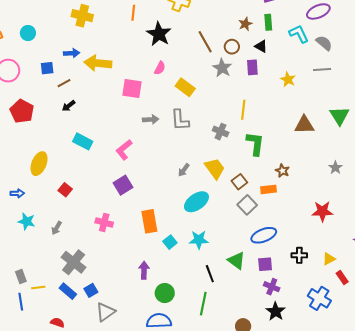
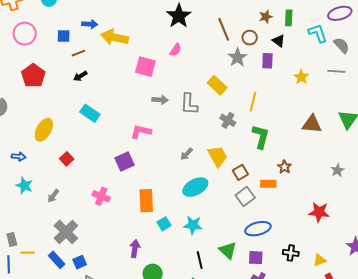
yellow rectangle: (185, 87) -> (217, 85), moved
pink L-shape: (124, 150) -> (141, 132), moved, turned 45

